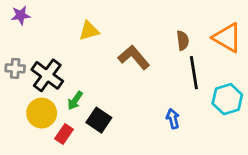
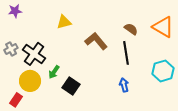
brown semicircle: (183, 40) -> (131, 29), turned -48
gray cross: (15, 68) -> (11, 49), turned -32
black line: (194, 73) -> (126, 53), moved
red rectangle: (64, 134) -> (16, 100), moved

